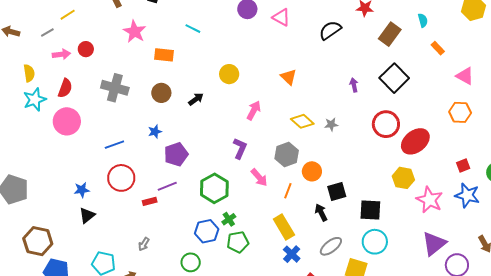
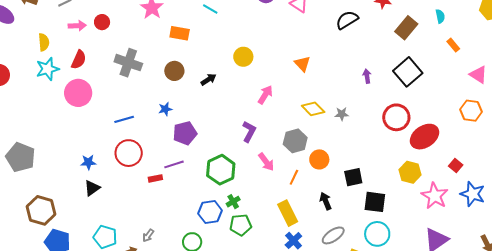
red square: (463, 166) -> (456, 166), moved, turned -32
black square: (337, 191) -> (353, 177), moved
gray arrow: (144, 244) -> (148, 235), moved

